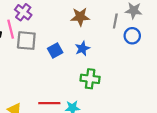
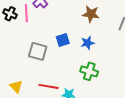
gray square: (26, 41) -> (38, 51), moved

